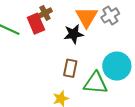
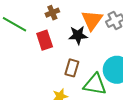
red rectangle: (36, 24) -> (45, 40), moved

